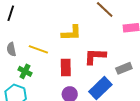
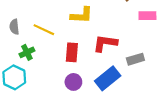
green cross: (25, 71) -> (27, 52), turned 32

